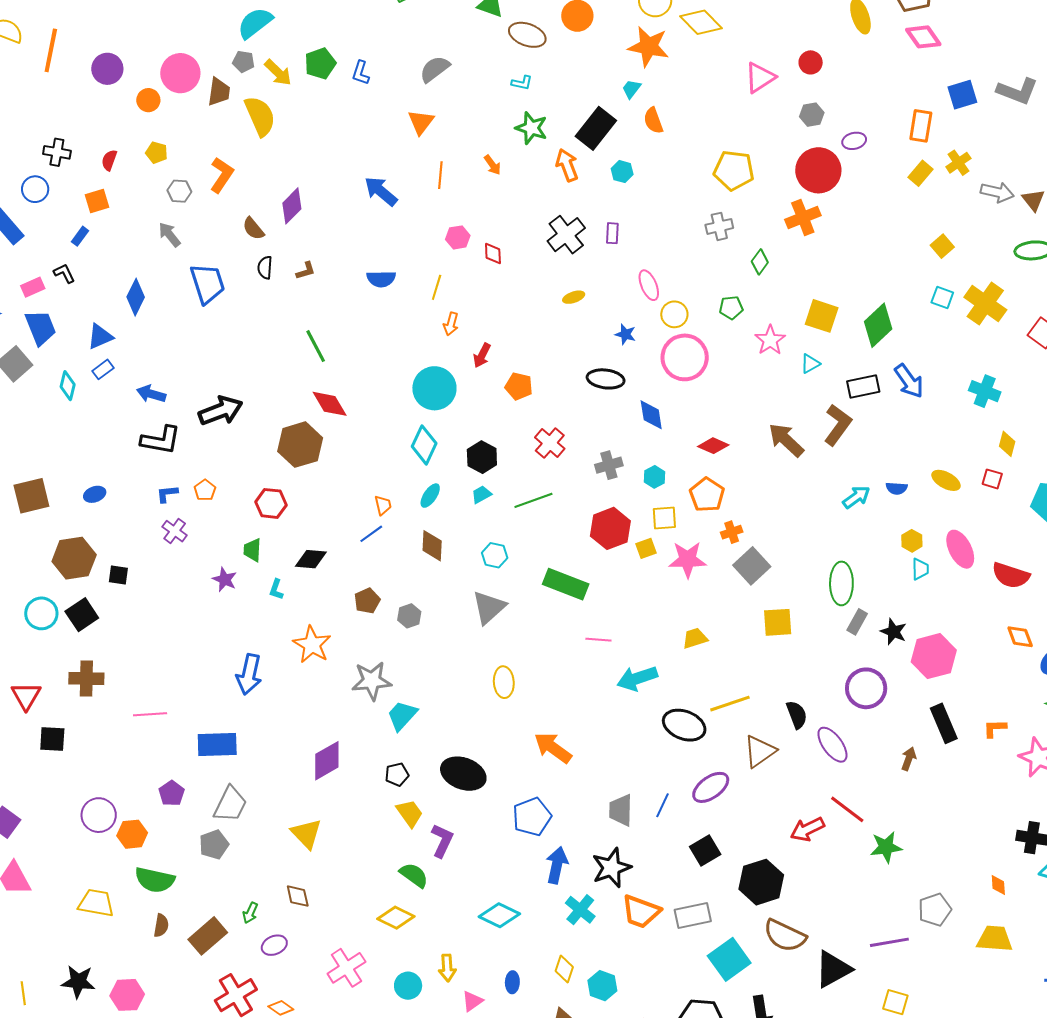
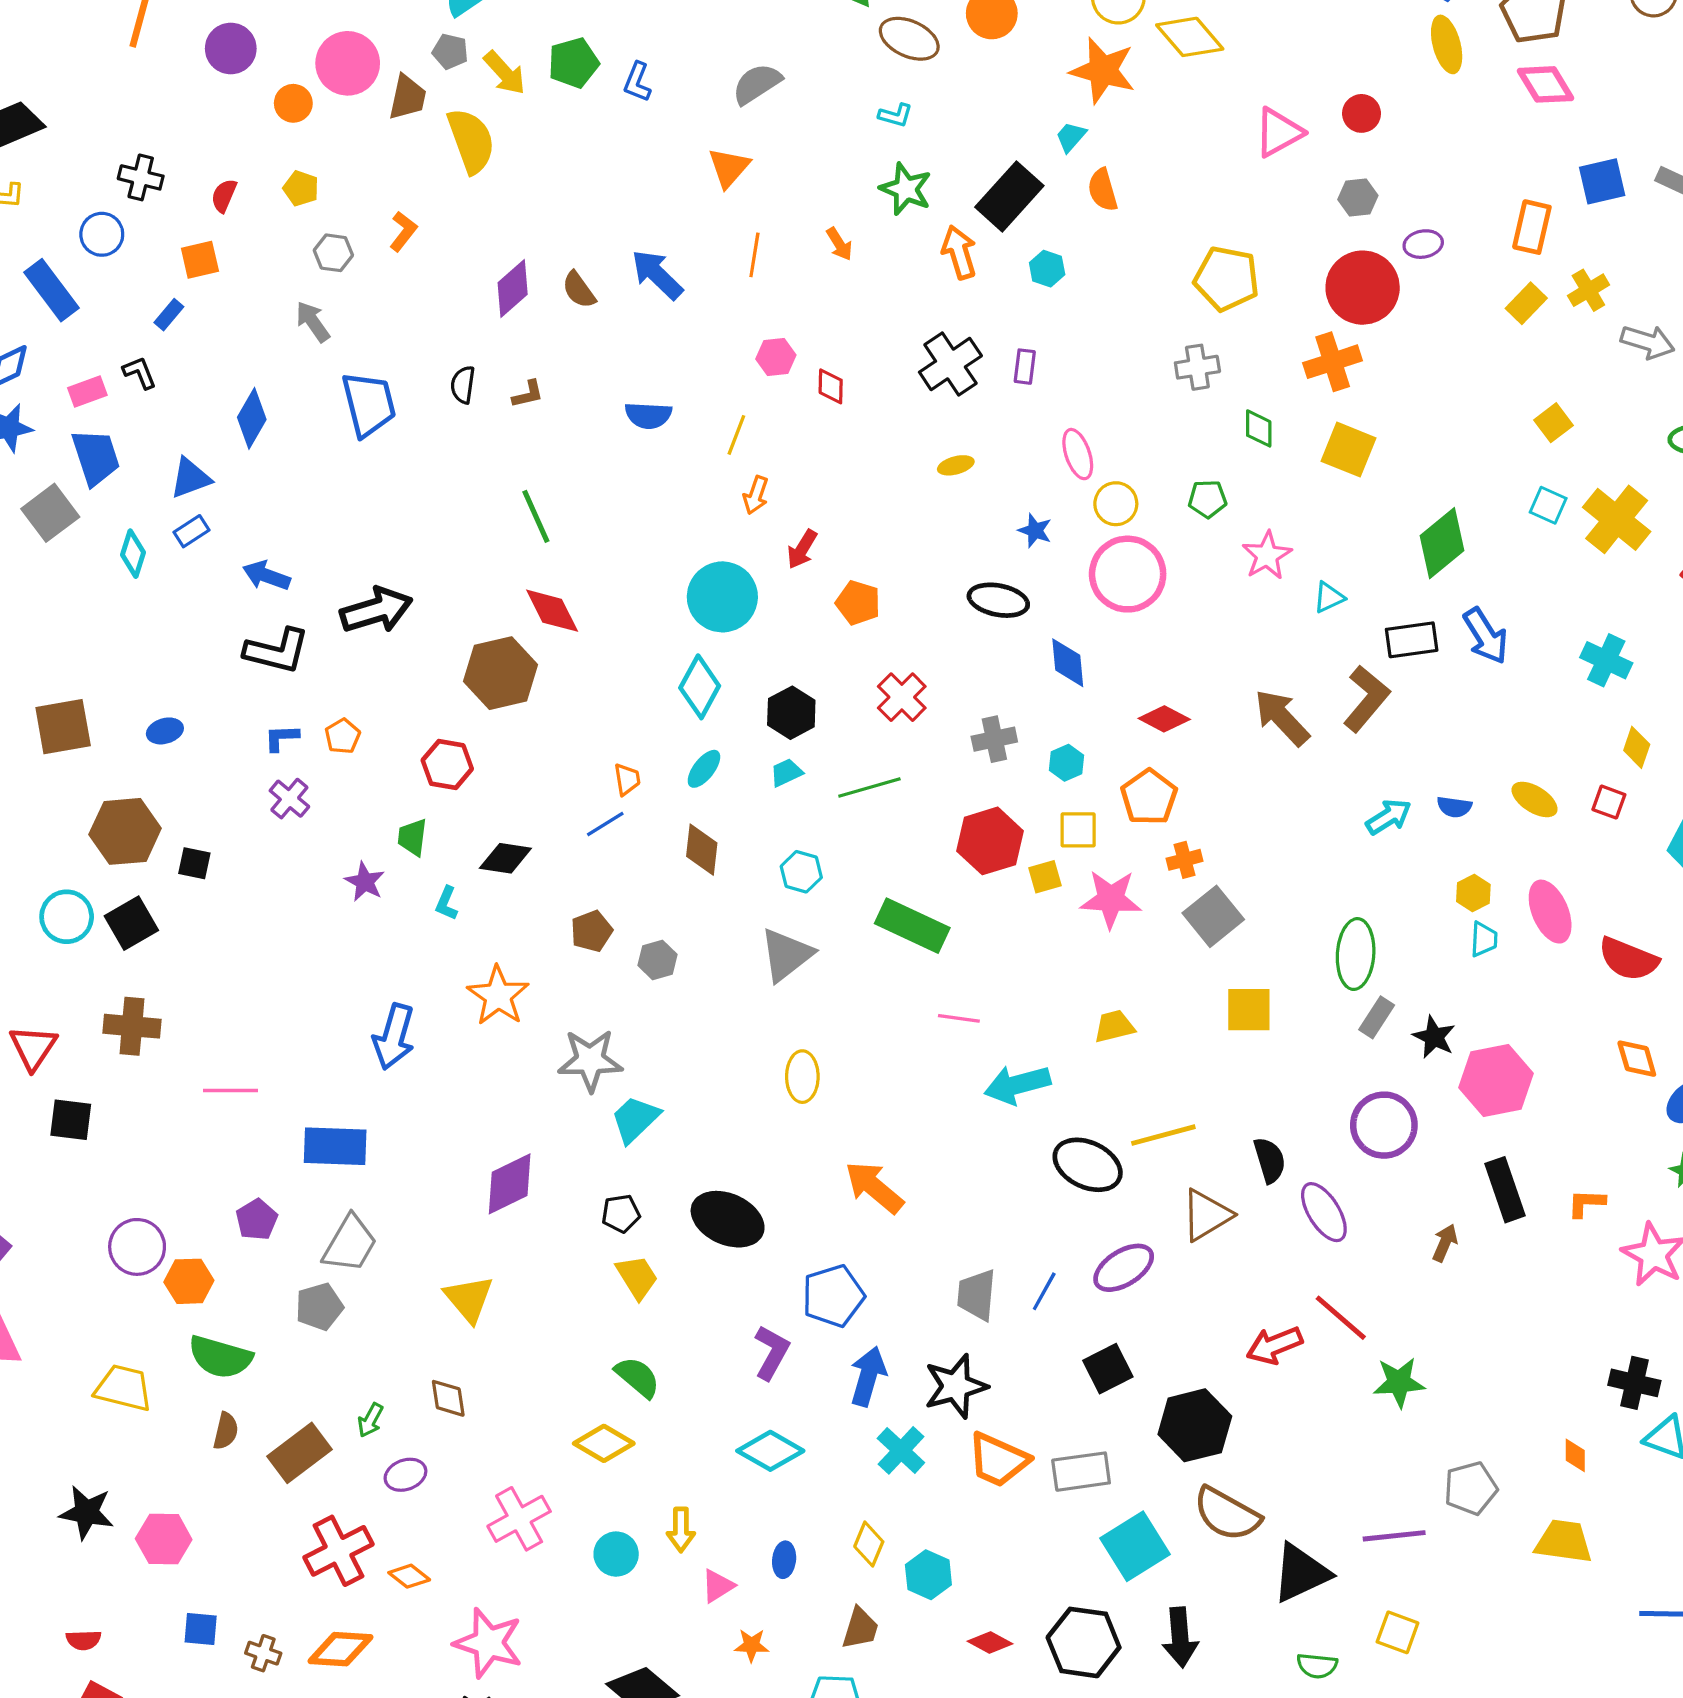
orange L-shape: (222, 175) -> (403, 231), size x0.7
brown semicircle: (253, 229) -> (579, 290), moved
green diamond: (760, 262) -> (1259, 428), turned -40
yellow square: (822, 316) -> (1348, 450), moved
purple L-shape: (442, 841) -> (772, 1352), moved

